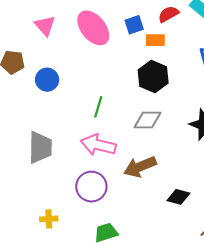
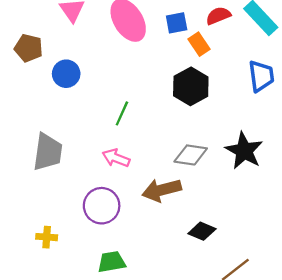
orange rectangle: (155, 40) -> (199, 44), turned 48
gray diamond: (147, 120) -> (191, 155), moved
pink arrow: (98, 145) -> (116, 158), size x0.7

